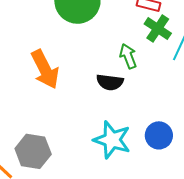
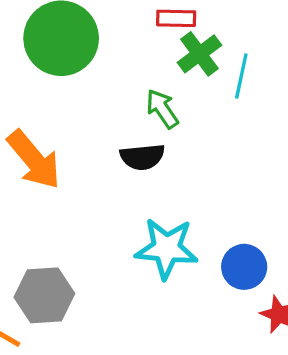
green cross: (158, 29) -> (199, 54), turned 32
blue circle: (159, 135) -> (244, 267), moved

